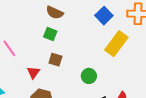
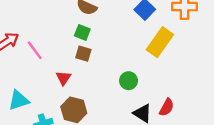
brown square: (55, 60) -> (83, 54), moved

